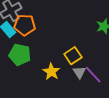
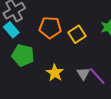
orange pentagon: (25, 25) -> (50, 28), moved
yellow square: (73, 56) -> (77, 34), moved

